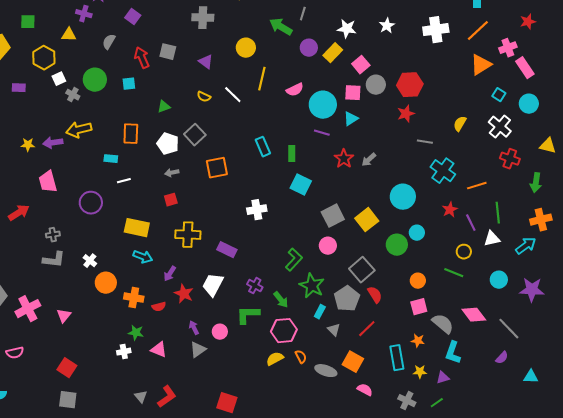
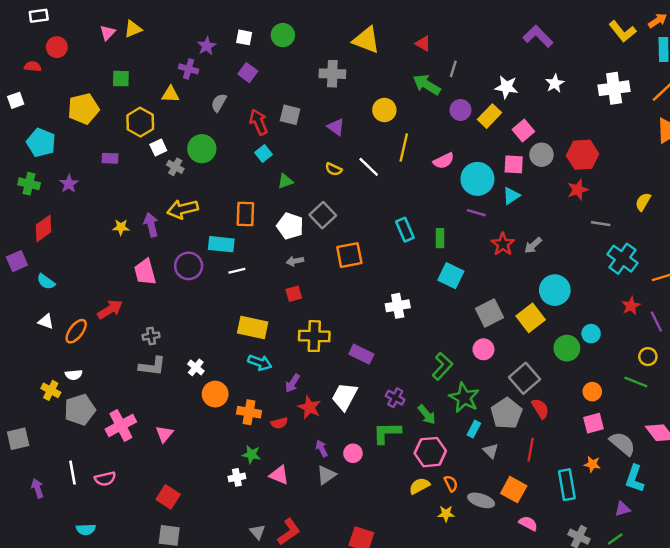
cyan square: (129, 84) -> (263, 154), moved, turned -32
purple arrow: (53, 143) -> (151, 225), turned 84
cyan rectangle: (111, 159) -> (221, 244), size x1.5
cyan circle: (403, 197) -> (555, 290), moved
purple circle: (91, 203) -> (189, 266), moved
red line: (367, 329) -> (531, 450), turned -36
yellow star: (420, 372) -> (446, 514), moved

